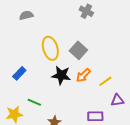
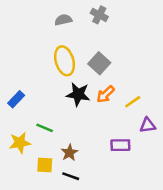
gray cross: (86, 11) -> (99, 15), moved
gray semicircle: (26, 15) -> (63, 20), moved
blue rectangle: (19, 73) -> (16, 99), moved

